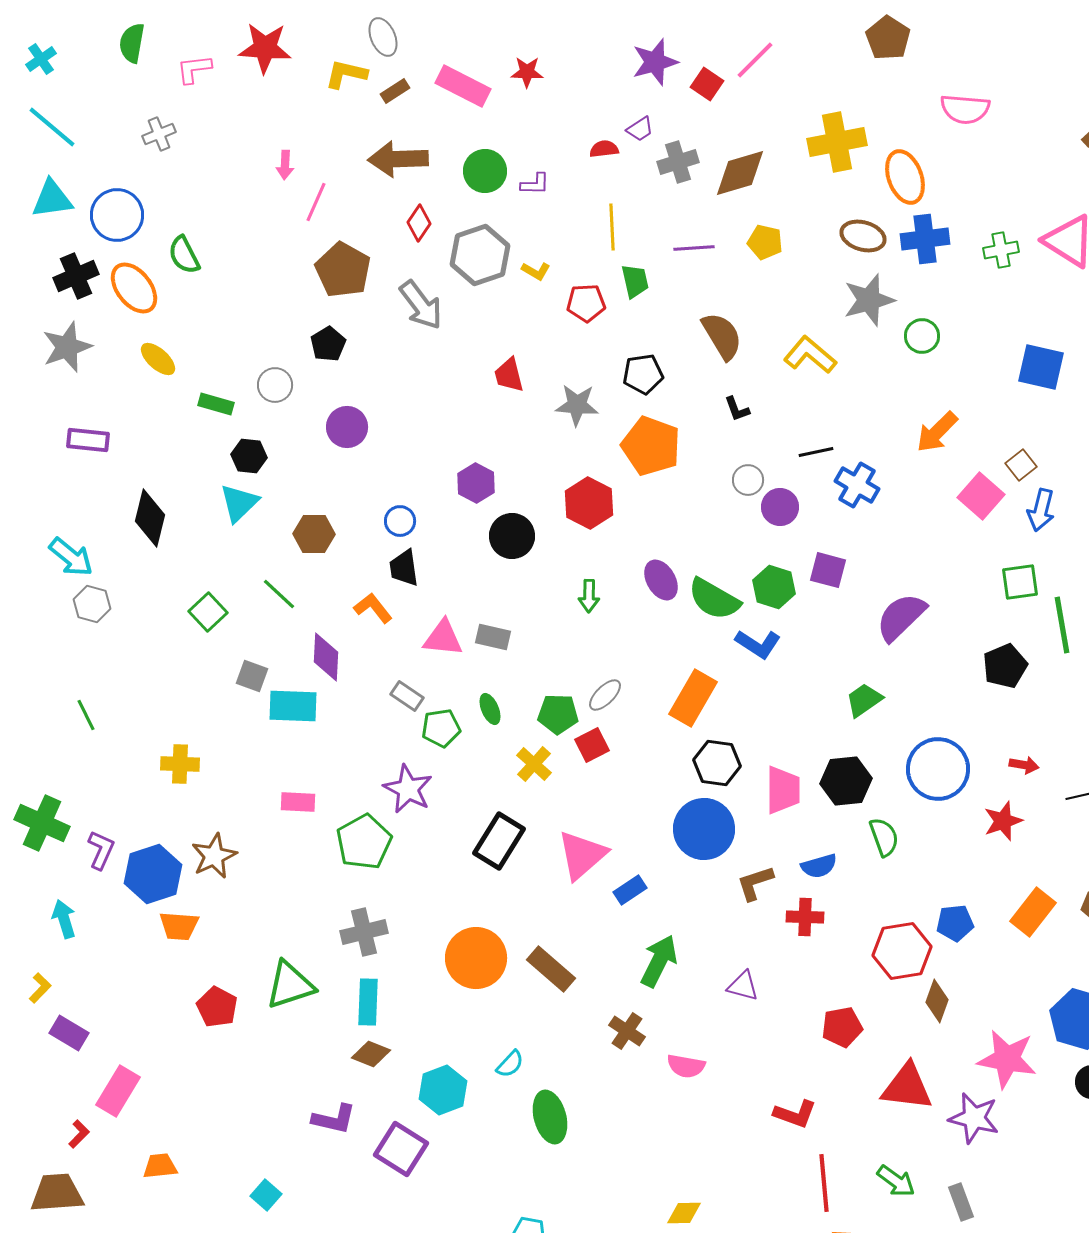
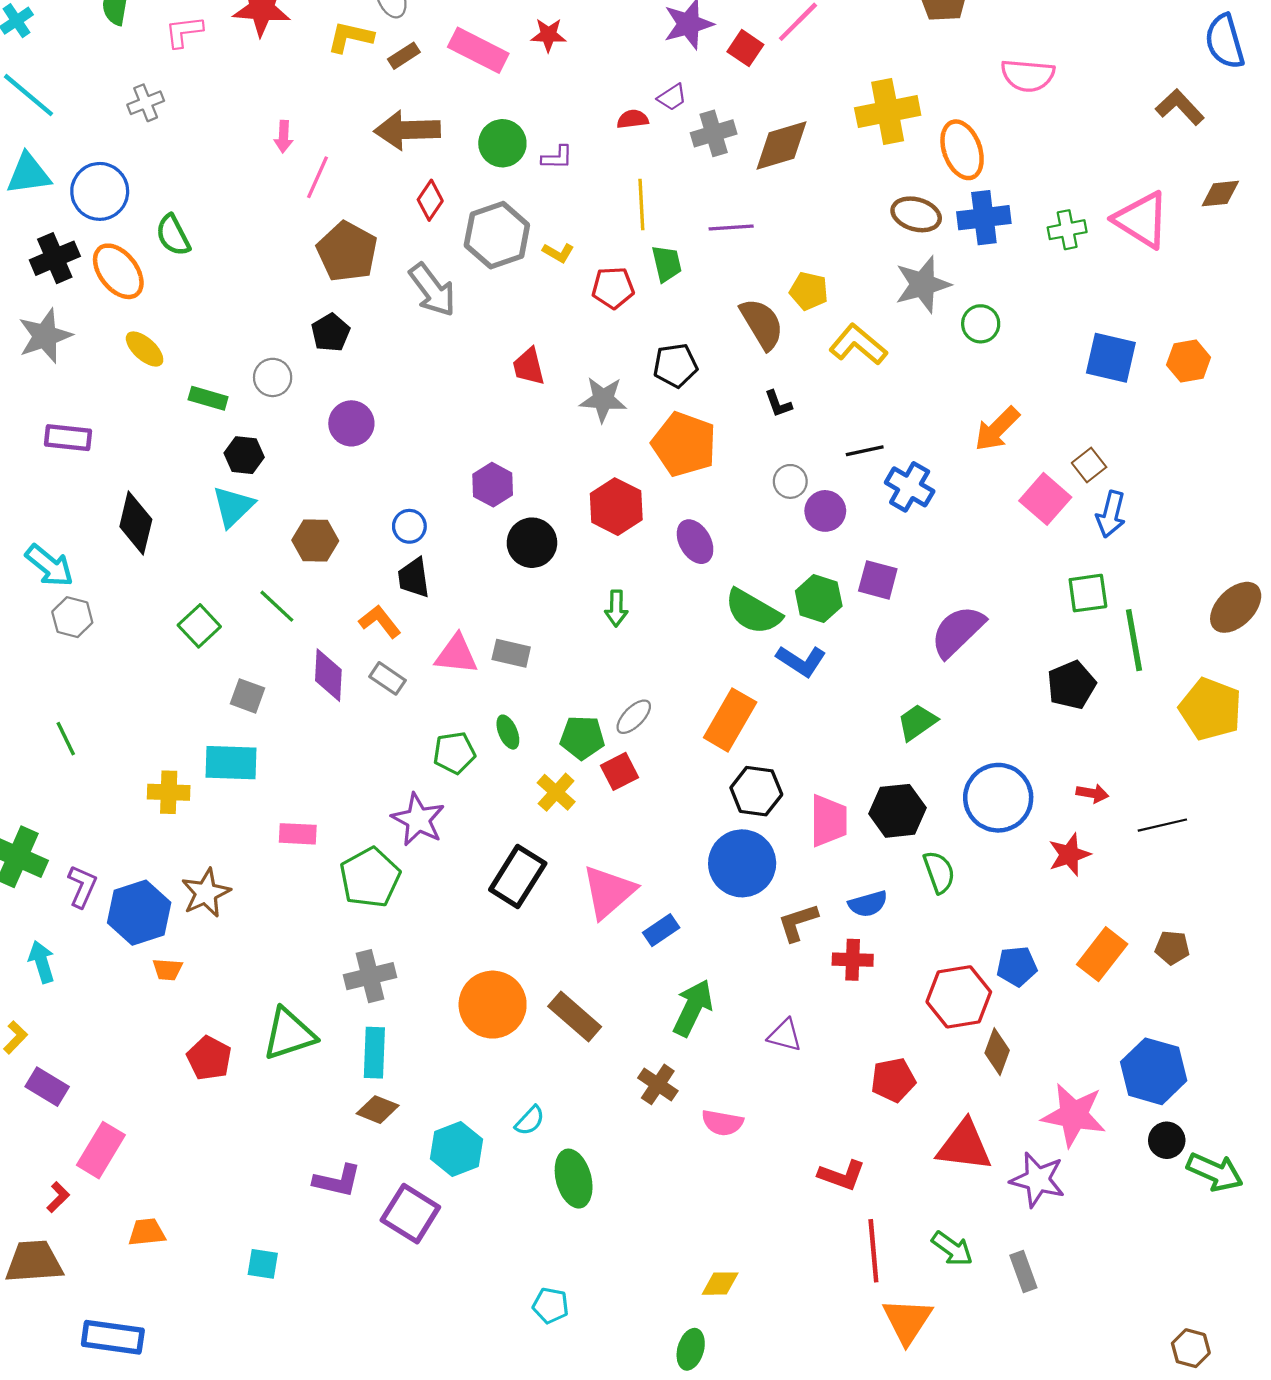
yellow pentagon: (765, 242) -> (809, 291), moved
purple ellipse: (661, 580) -> (695, 542), moved
gray rectangle: (407, 696) -> (388, 678), moved
cyan rectangle: (293, 706) -> (231, 763), moved
orange trapezoid: (179, 926) -> (168, 970), size x0.7
cyan square: (266, 1195) -> (263, 1264), turned -32

